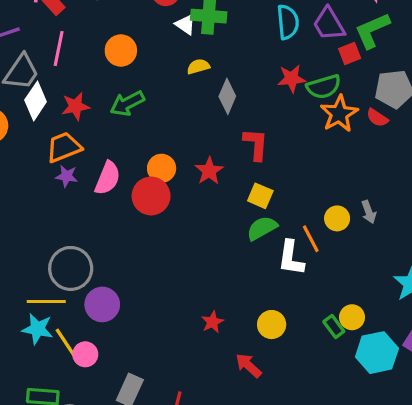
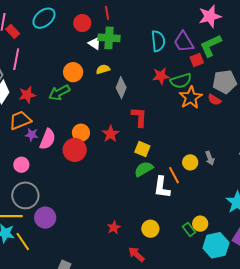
orange circle: (121, 51) -> (73, 72), moved
purple star: (66, 176) -> (32, 135), moved
pink circle: (85, 354) -> (21, 165), moved

